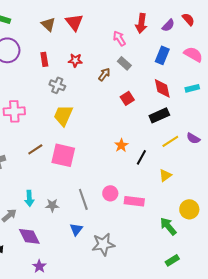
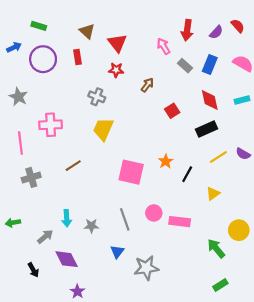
red triangle: (74, 22) -> (117, 43), moved
red rectangle: (44, 59) -> (77, 57), moved
gray rectangle: (124, 63) -> (185, 66), moved
pink square: (63, 155) -> (131, 172), moved

